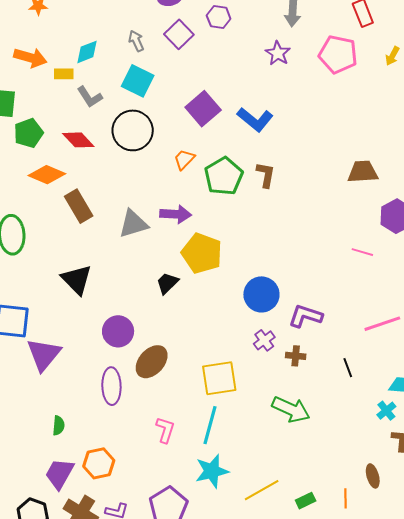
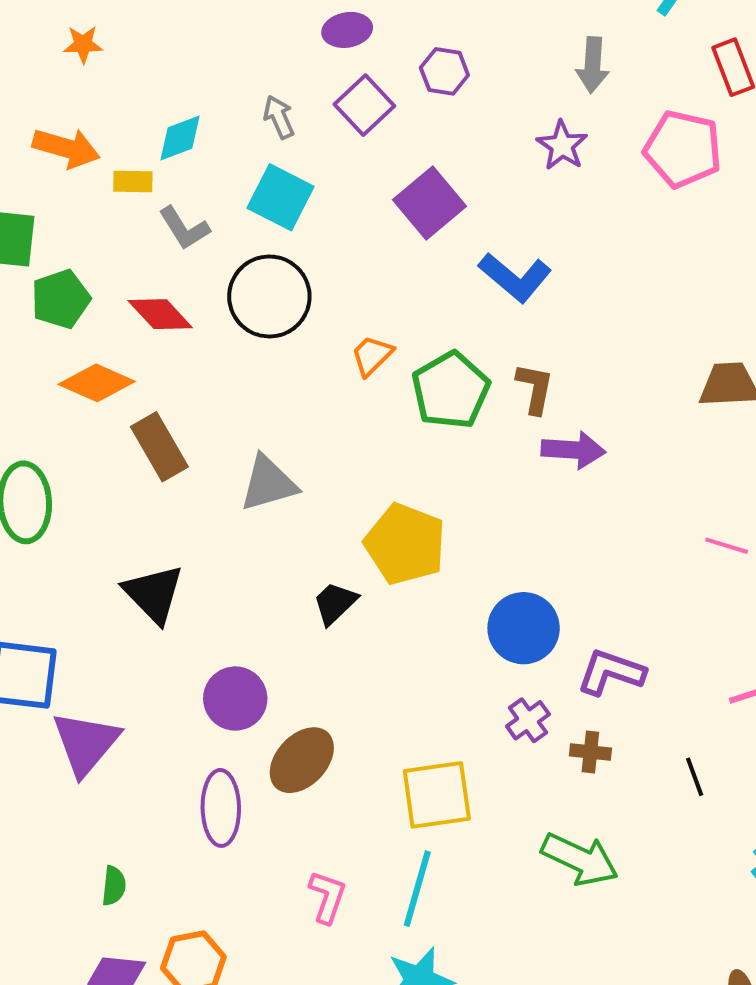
purple square: (203, 109) -> (430, 203), moved
purple arrow: (176, 214) -> (573, 450), moved

